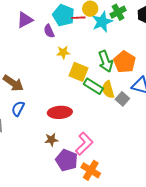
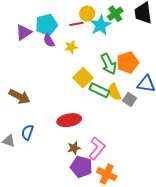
cyan pentagon: (63, 15) -> (46, 25), moved, turned -30
yellow star: (63, 52) -> (71, 47), moved
orange pentagon: (125, 62) -> (128, 62), turned 30
yellow square: (79, 72) -> (83, 78), turned 30
blue semicircle: (18, 109) -> (27, 132), moved
brown star: (51, 140) -> (74, 148), moved

